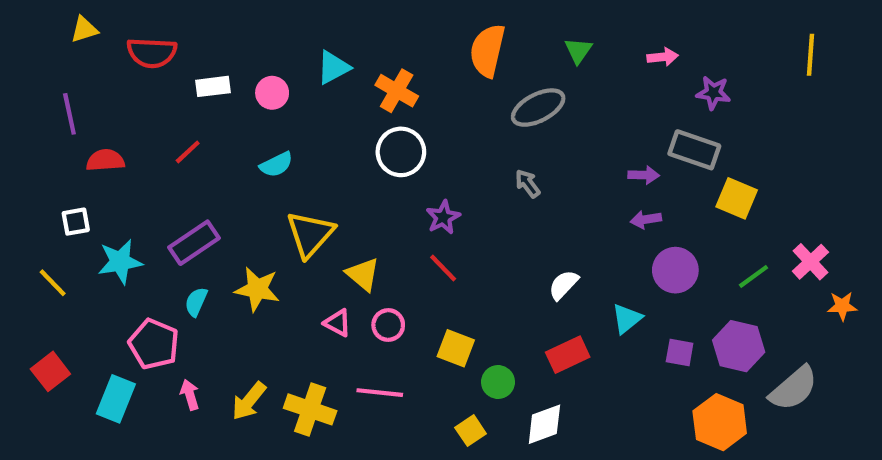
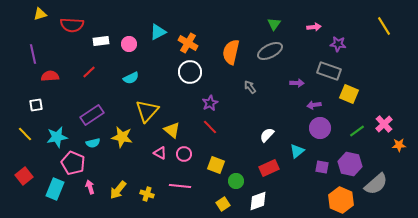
orange semicircle: (487, 51) -> (231, 52), moved
yellow line: (810, 55) -> (384, 26), turned -36
gray ellipse: (538, 108) -> (270, 51), moved
purple arrow: (644, 175) -> (297, 83), moved
purple arrow: (646, 219) -> (314, 105), moved
cyan star: (120, 262) -> (57, 137), moved
cyan semicircle: (196, 302) -> (93, 143), turned -128
yellow cross: (310, 409) -> (147, 194), size x0.6

